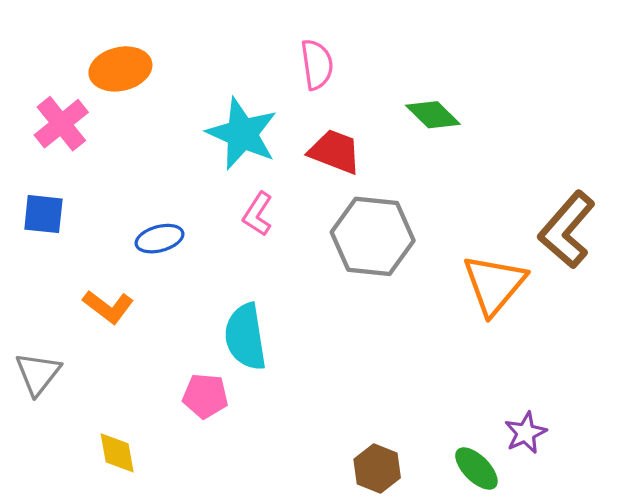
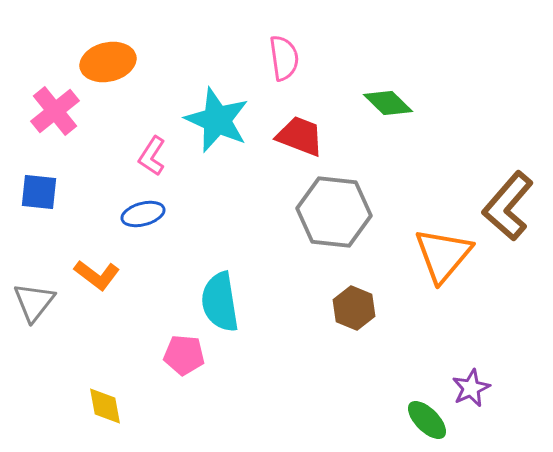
pink L-shape: (258, 214) -> (152, 156), moved
gray triangle: (38, 374) -> (34, 302), moved
brown hexagon: (377, 469) -> (354, 308), moved

